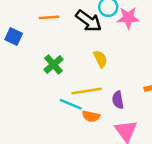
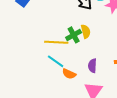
green cross: (53, 64) -> (74, 35), moved
yellow line: (87, 91) -> (56, 42), moved

